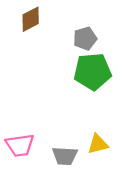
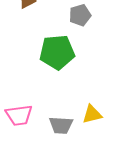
green pentagon: (93, 72) -> (57, 52), moved

